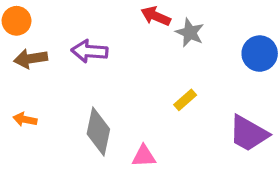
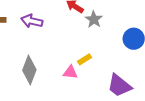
pink triangle: (144, 156) -> (70, 72), moved

